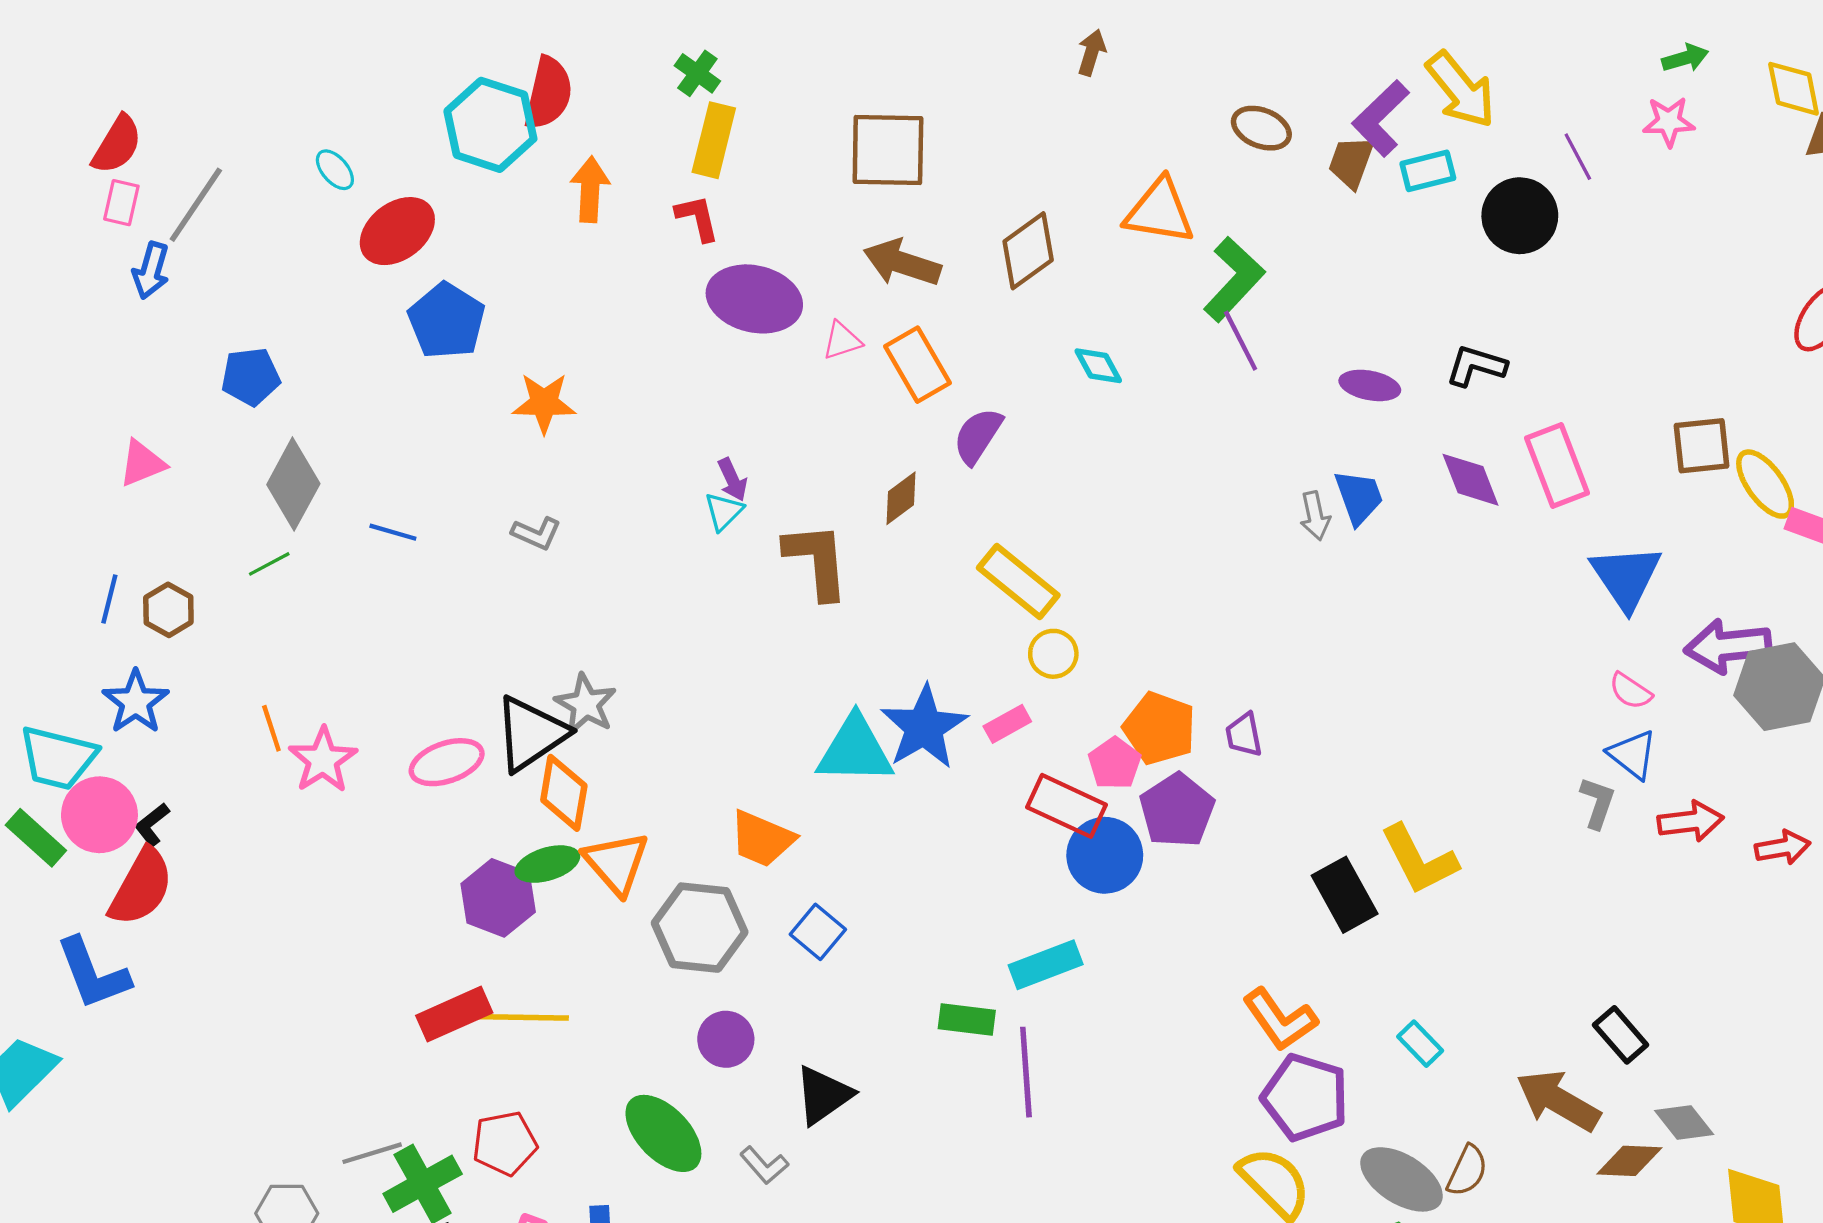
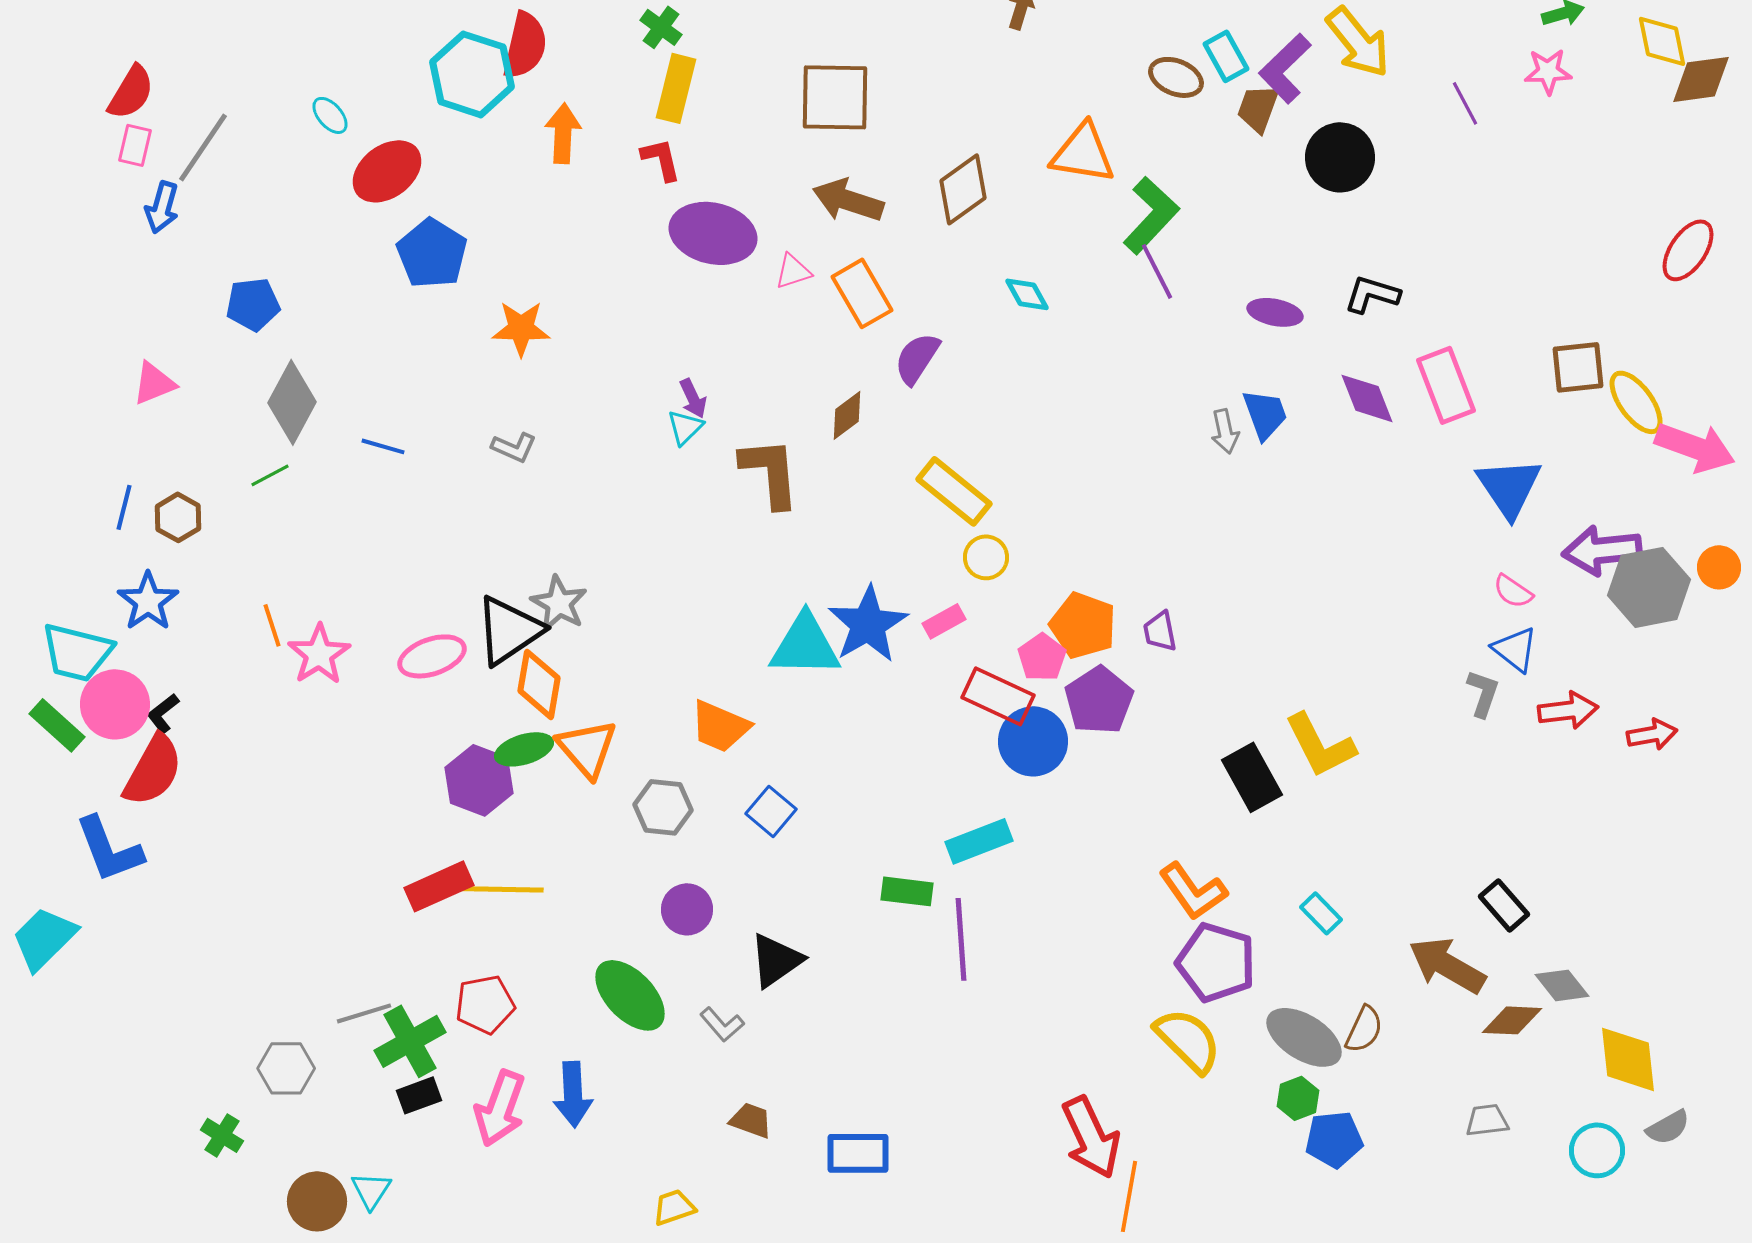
cyan rectangle: (1428, 171) -> (1226, 56), moved, turned 75
black circle: (1520, 216) -> (1340, 157), moved
gray hexagon: (700, 928) -> (663, 807), size x0.7

